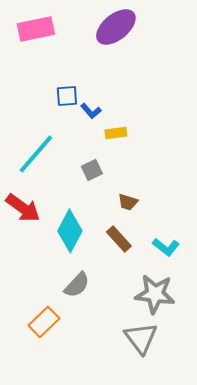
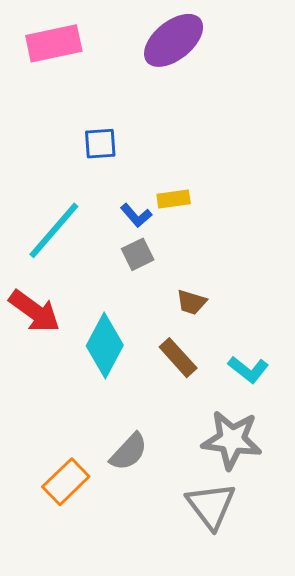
blue L-shape: (91, 111) -> (136, 215), moved
gray semicircle: (77, 285) -> (129, 452), moved

